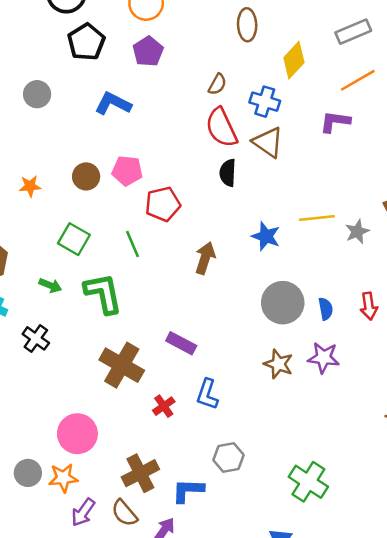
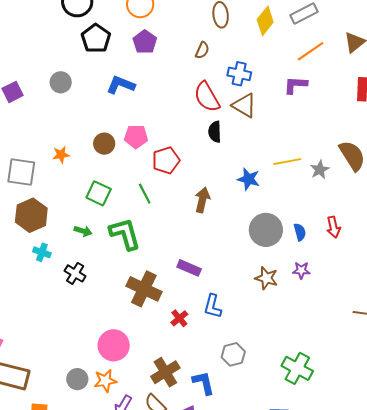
yellow diamond: (294, 60) -> (265, 21), moved
brown semicircle: (217, 84) -> (202, 50), moved
purple star: (324, 358) -> (301, 270), size x0.7
blue L-shape: (188, 491) -> (204, 383), turned 80

